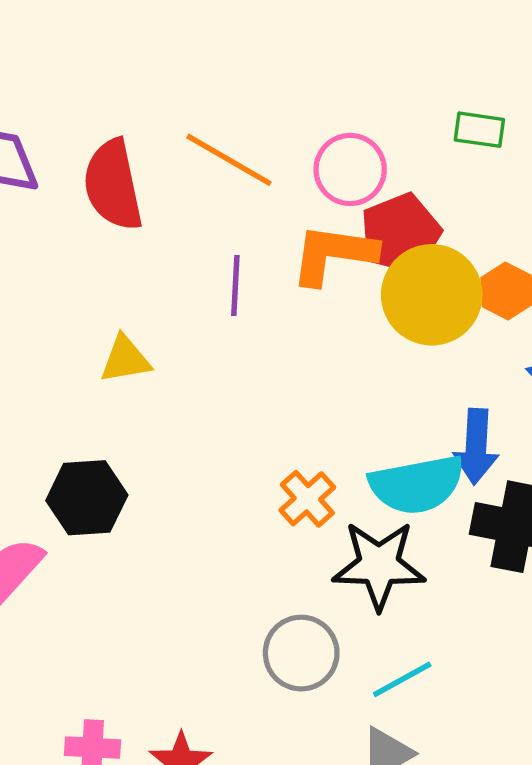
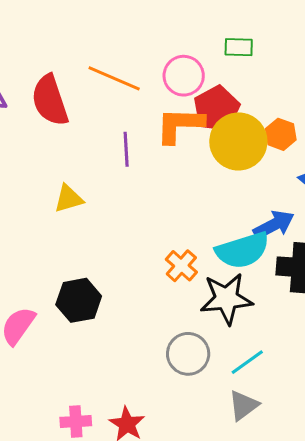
green rectangle: (479, 130) -> (239, 47), moved
blue arrow: (476, 446) -> (274, 225), turned -114
black hexagon: (87, 498) -> (79, 300), moved

